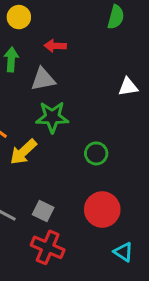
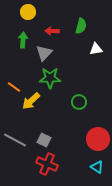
green semicircle: (116, 17) -> (81, 26), moved
gray triangle: (43, 79) -> (44, 53), turned -36
white triangle: (128, 87) -> (96, 49), moved
red circle: (102, 210) -> (98, 139), moved

